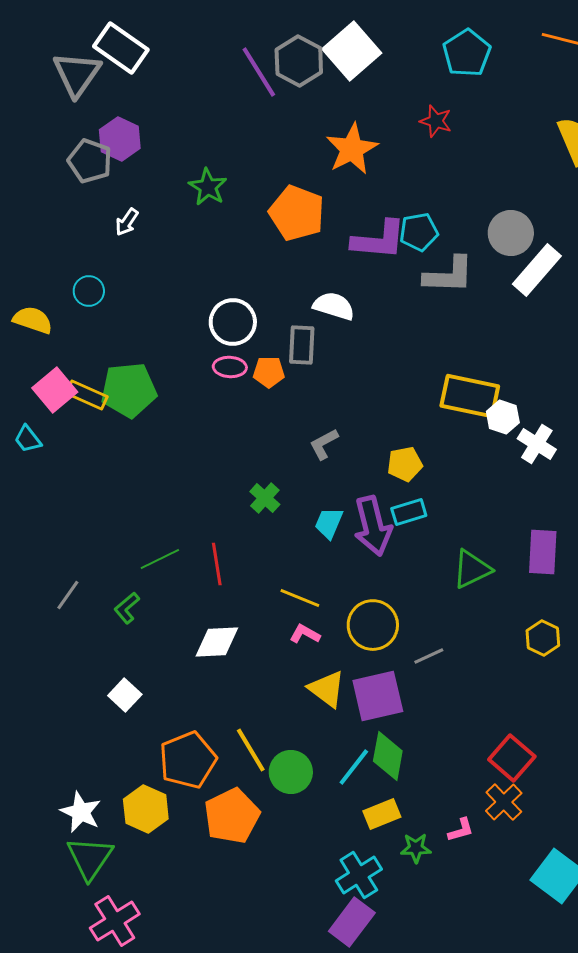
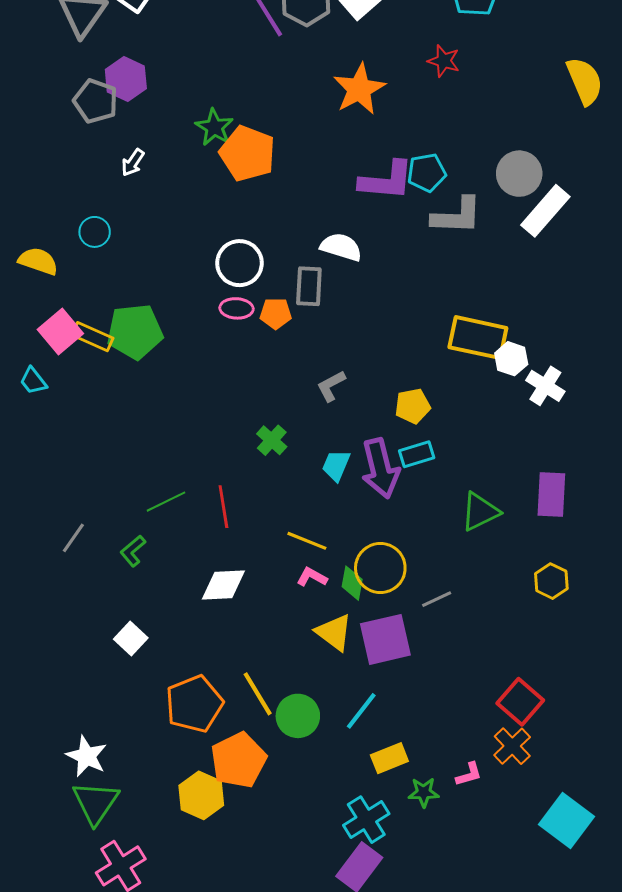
orange pentagon: (297, 213) -> (248, 153), moved
green diamond: (388, 756) -> (352, 583), moved, size x0.7
yellow hexagon: (146, 809) -> (201, 795), moved

